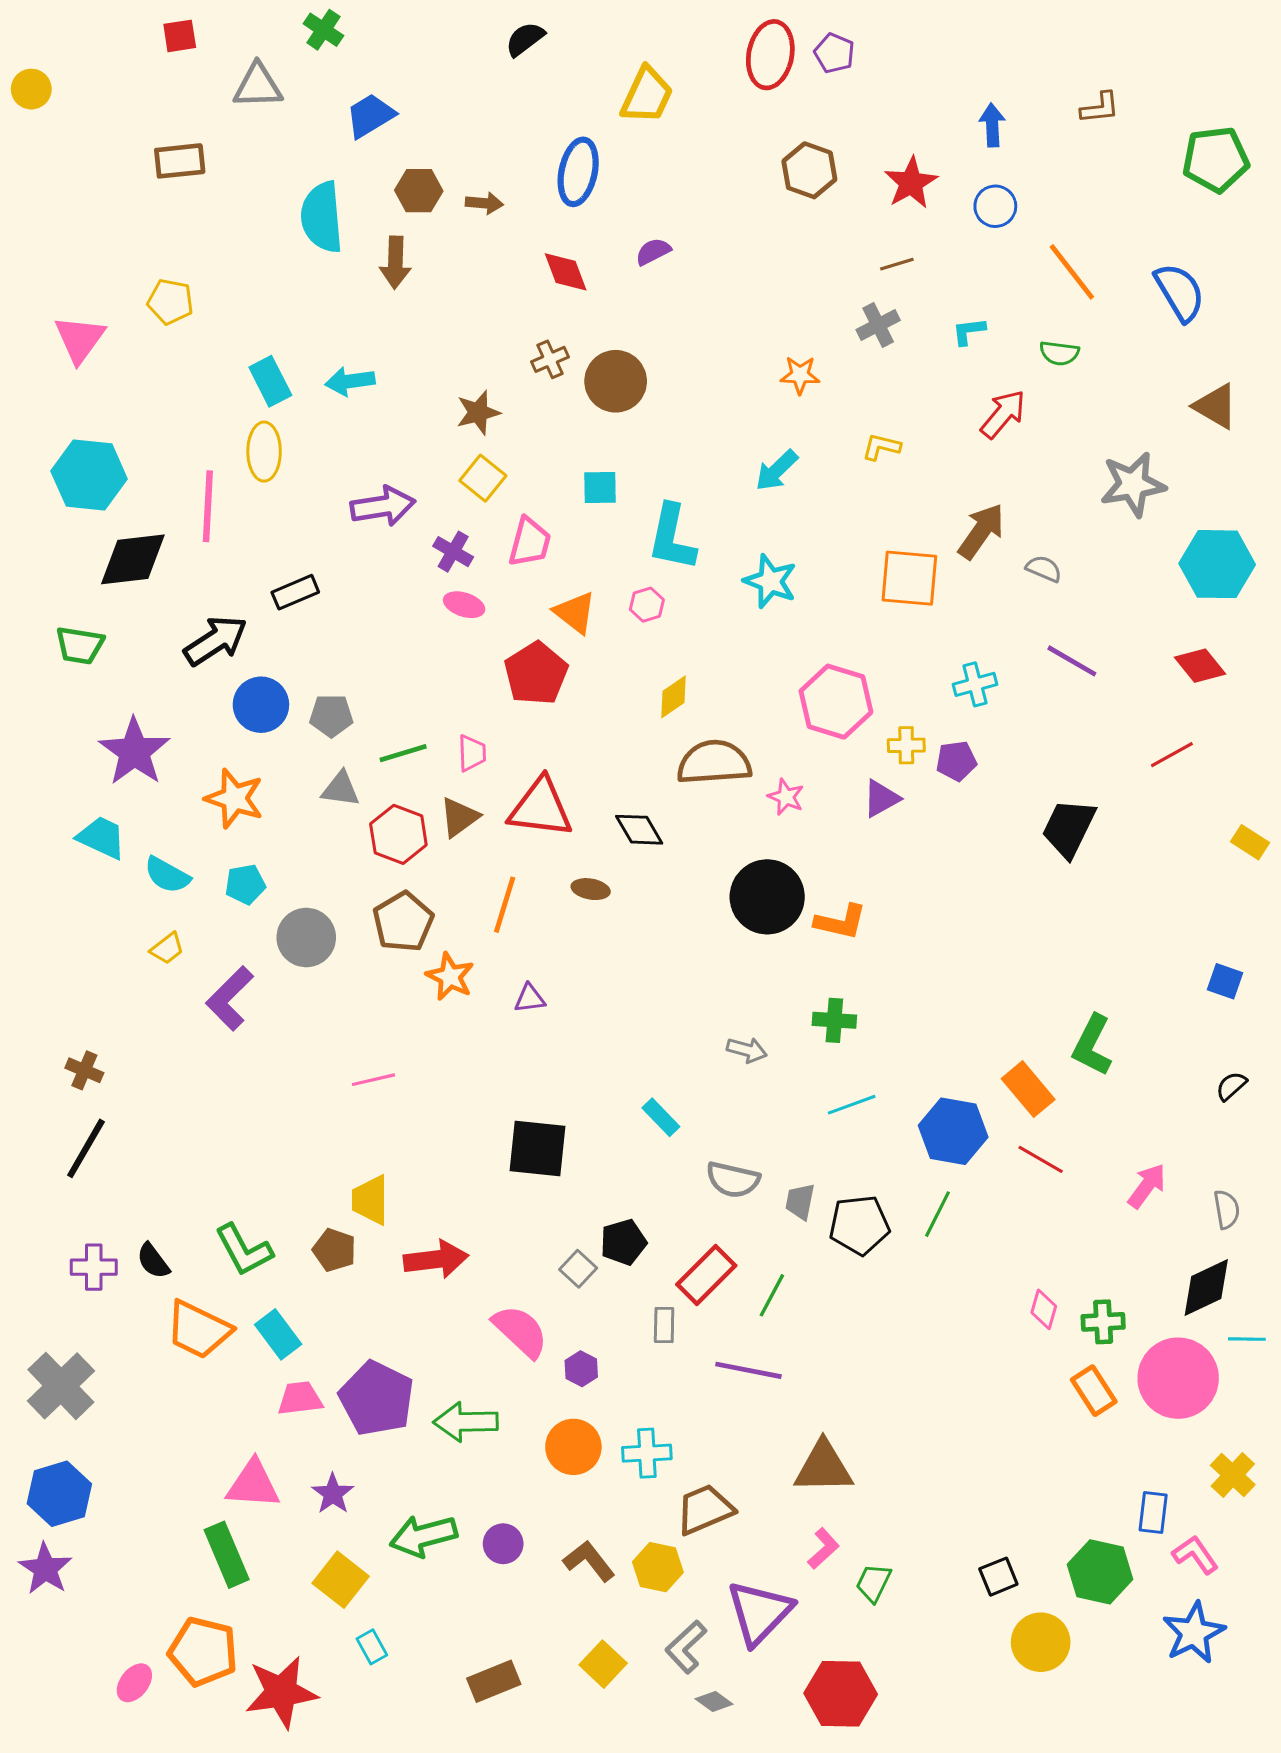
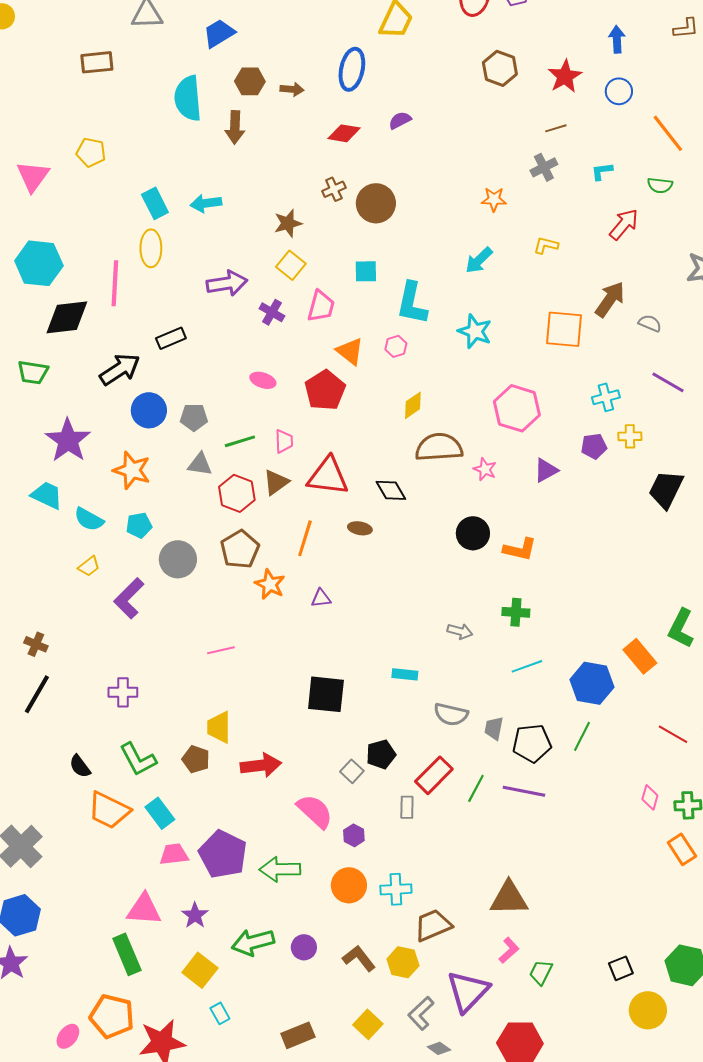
red diamond: (566, 272) -> (344, 133), turned -60
pink ellipse: (464, 605) -> (263, 380), moved
yellow cross: (906, 745) -> (630, 436), moved
black circle: (767, 897) -> (473, 533), size x0.7
cyan rectangle: (661, 1117) -> (405, 674), turned -40
red line: (1041, 1159) -> (673, 734), moved
purple cross: (94, 1267) -> (123, 692), moved
purple line: (748, 1370) -> (524, 791), moved

